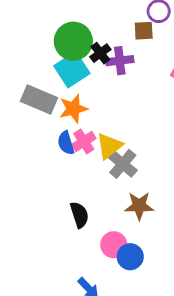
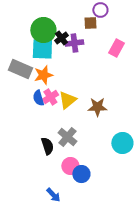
cyan square: (72, 70) -> (42, 49), turned 35
gray cross: (123, 164) -> (67, 137), moved
brown star: (139, 206) -> (97, 107), moved

